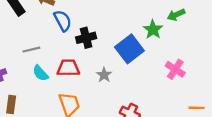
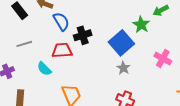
gray line: (31, 50) -> (24, 44), moved
red trapezoid: (68, 68) -> (62, 50), moved
gray star: (104, 75) -> (123, 68), moved

